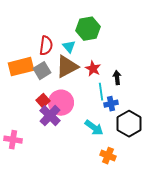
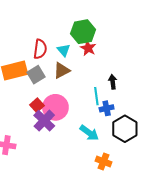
brown triangle: (67, 67) -> (62, 71), size x0.7
red star: (93, 69) -> (88, 48), moved

